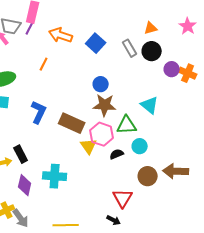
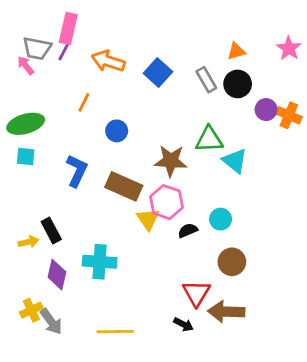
blue circle: (101, 84) -> (117, 131), moved
green triangle: (127, 125) -> (209, 139), moved
brown arrow: (176, 171) -> (226, 312), moved

